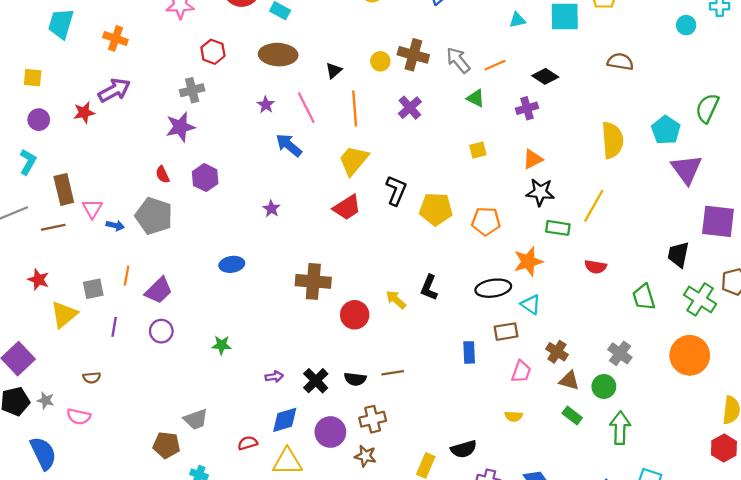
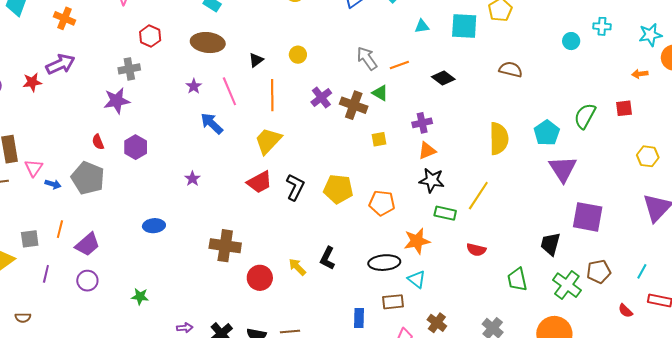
brown cross: (413, 55) -> (354, 105), moved
purple cross: (527, 108) -> (422, 123), moved
black L-shape: (396, 190) -> (295, 187), moved

